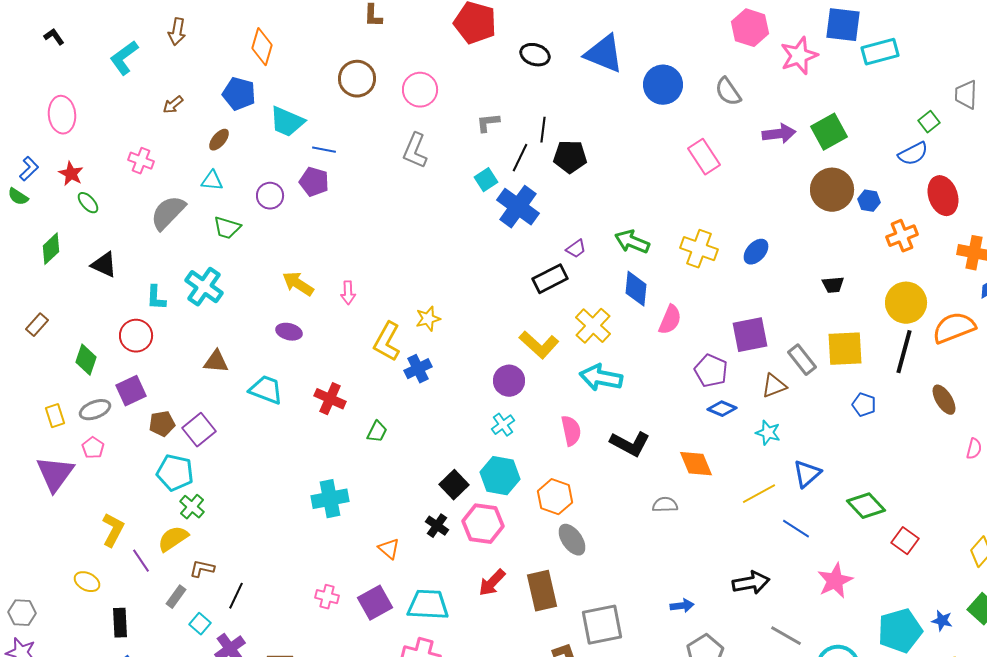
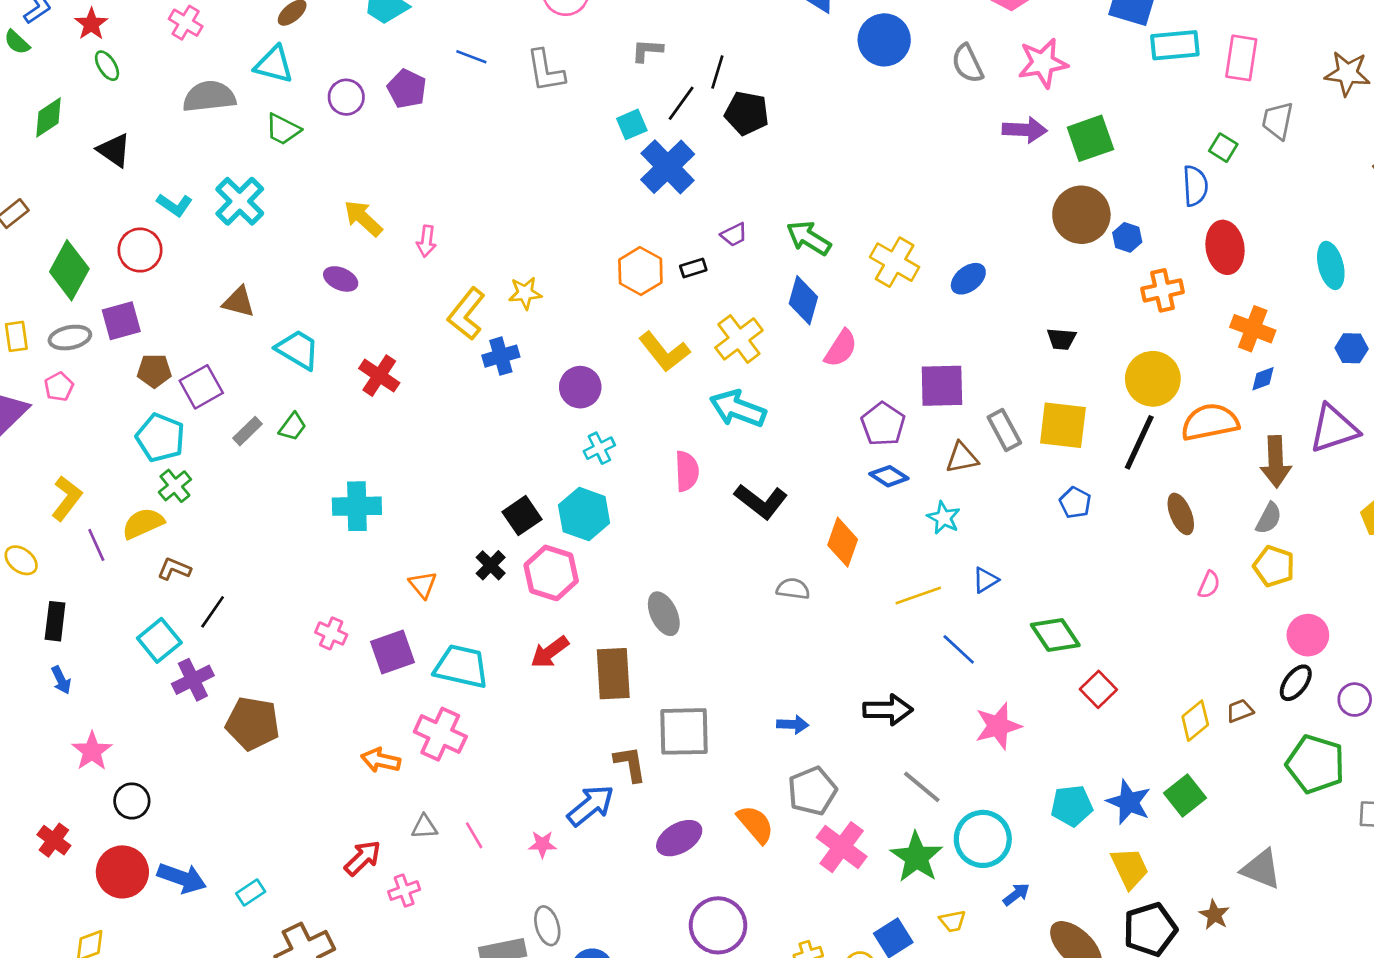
pink star: (799, 56) -> (1043, 63), moved
green square: (929, 122) -> (1223, 148), turned -30
blue line: (324, 150) -> (471, 57), moved
gray L-shape: (415, 151) -> (546, 71), turned -42
blue semicircle: (913, 154) -> (1195, 186), turned -76
pink rectangle: (704, 157) -> (1241, 58), moved, turned 32
cyan triangle: (212, 181) -> (274, 65), size x1.4
gray semicircle: (168, 213) -> (209, 97), turned 30
black rectangle: (550, 279) -> (693, 268), size x0.6
cyan L-shape: (156, 298) -> (175, 205), turned -68
green diamond: (86, 360) -> (69, 270), size x1.4
purple circle: (509, 381) -> (580, 387), moved
green trapezoid: (377, 432) -> (293, 427), moved
orange diamond: (696, 464) -> (843, 542), turned 33
blue triangle: (807, 474) -> (985, 580), size x0.7
orange hexagon: (555, 497) -> (640, 271), moved
gray rectangle: (176, 597) -> (247, 431), moved
blue star: (942, 621) -> (1129, 802), size x1.6
cyan square: (200, 624) -> (159, 640), size x1.5
cyan pentagon: (900, 631) -> (1072, 806), size x0.7

